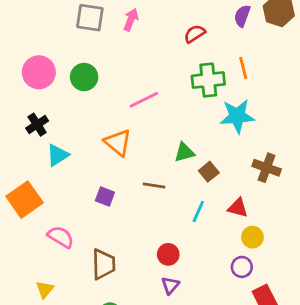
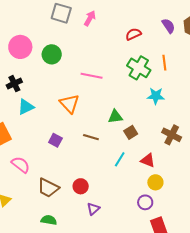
purple semicircle: (242, 16) -> (168, 26), turned 119
green cross: (208, 80) -> (139, 68), turned 30
pink line: (144, 100) -> (92, 76), turned 30
cyan star: (237, 116) -> (156, 96), size x0.7
red circle: (168, 254) -> (81, 186), moved
brown trapezoid: (104, 264) -> (48, 188), turned 110

